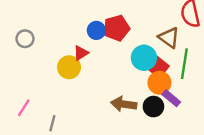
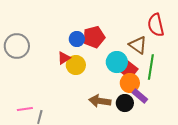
gray circle: (25, 39) -> (17, 46), size x1.6
yellow circle: (69, 67) -> (76, 65), moved
pink line: (24, 108) -> (25, 109), moved, turned 49

